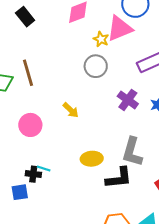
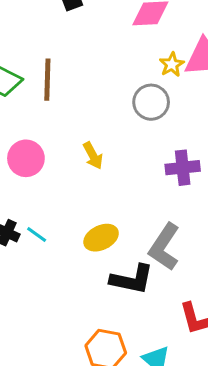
purple cross: (128, 100) -> (183, 168), turned 30
yellow ellipse: (92, 159) -> (101, 238), turned -40
cyan line: (44, 169) -> (37, 235), moved

